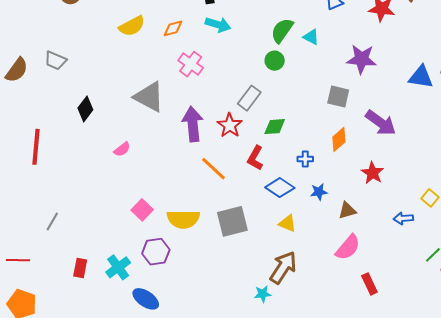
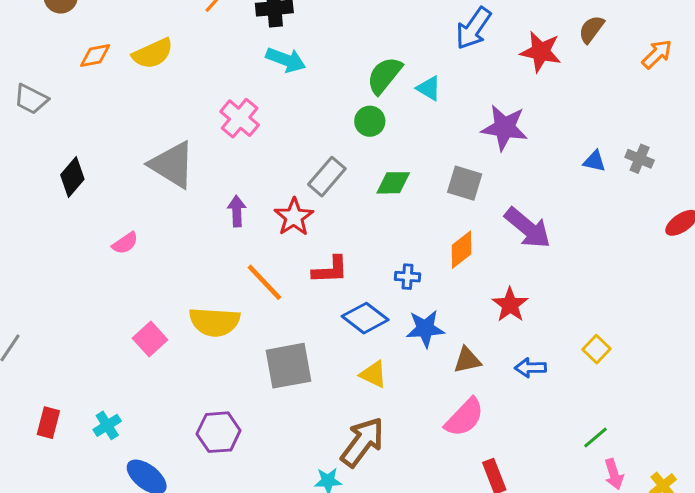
orange diamond: (173, 28) -> (95, 55), moved
blue triangle: (421, 77) -> (594, 161), size x0.6
purple arrow: (193, 124) -> (237, 211), size x0.6
green diamond: (275, 127) -> (393, 183), moved
red L-shape: (255, 158) -> (330, 270), turned -125
blue star: (319, 192) -> (425, 329), size x1.4
blue arrow: (403, 218) -> (530, 368), moved
yellow semicircle: (183, 219) -> (214, 322), moved
purple hexagon: (156, 252) -> (219, 432), moved
cyan cross: (118, 267) -> (107, 425), size x0.7

